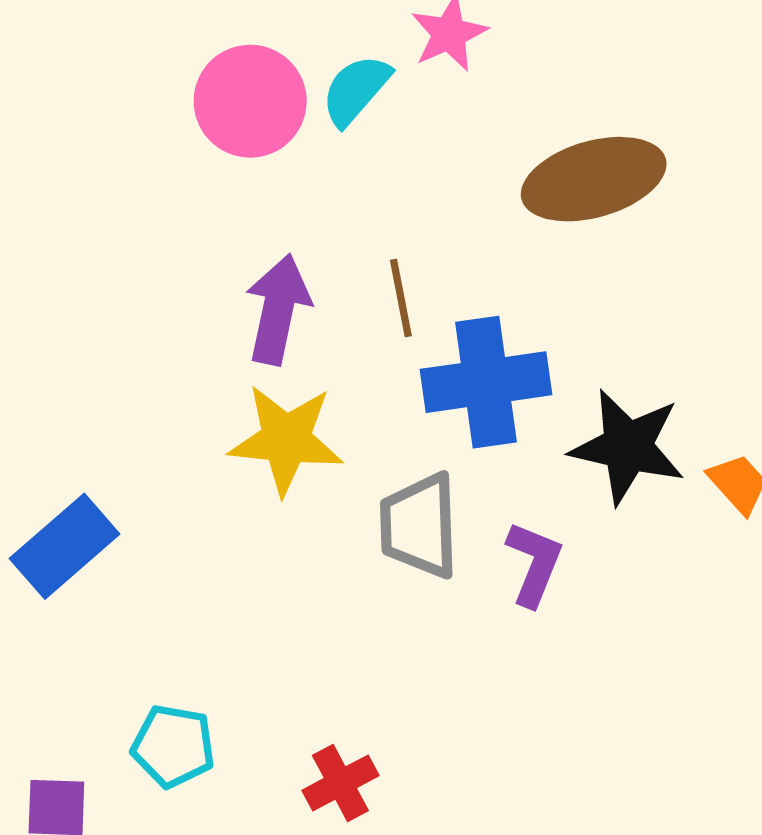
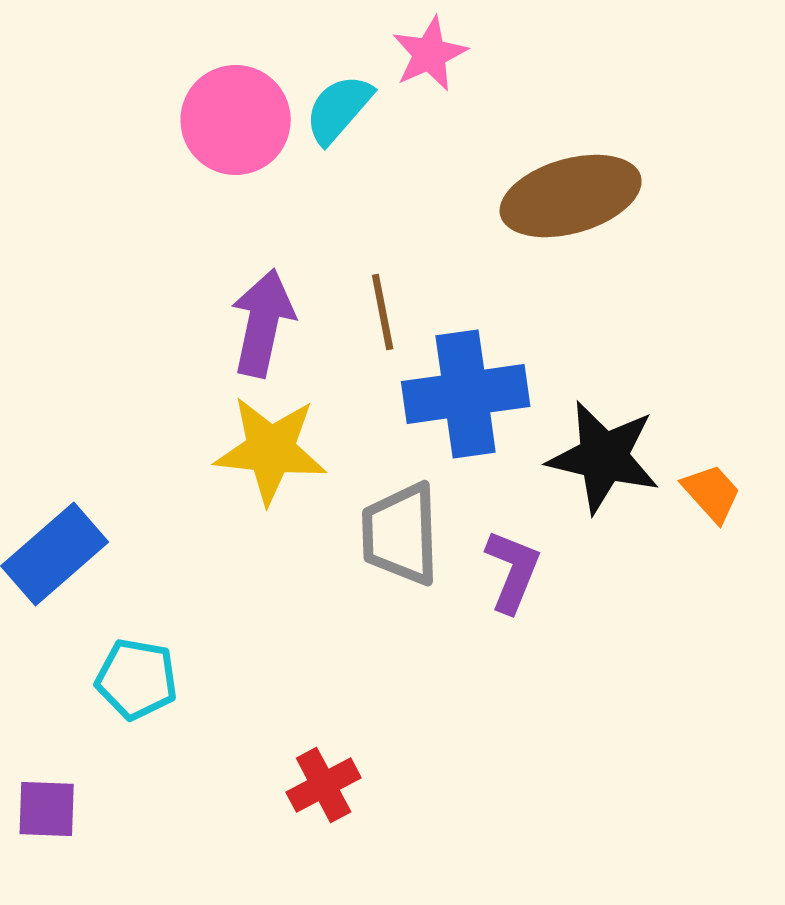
cyan pentagon: (173, 746) -> (137, 679), moved

